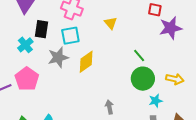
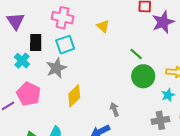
yellow diamond: (86, 62) -> (74, 96), moved
cyan star: (156, 101) -> (168, 95), moved

